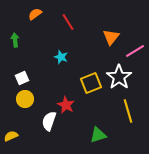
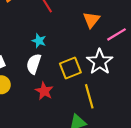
yellow line: (128, 111) -> (89, 96), moved
white semicircle: (49, 121) -> (34, 64), moved

